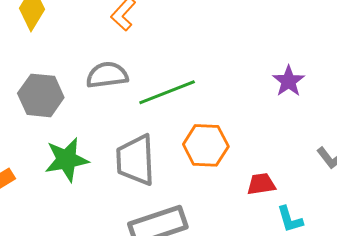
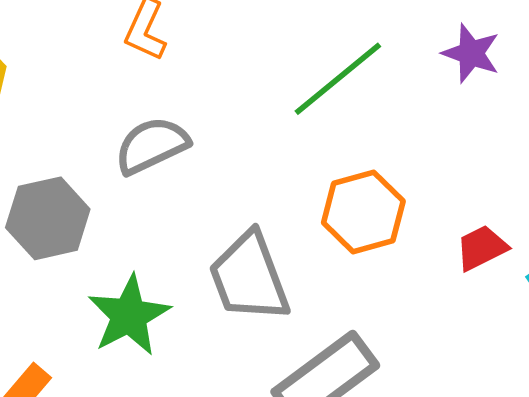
green line: (167, 92) -> (338, 79), moved

